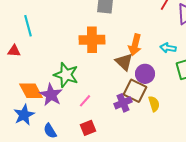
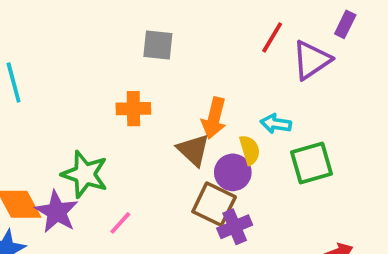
orange cross: (92, 40) -> (133, 109), size x0.7
purple cross: (123, 103) -> (235, 227), moved
yellow semicircle: (154, 104) -> (250, 150), moved

